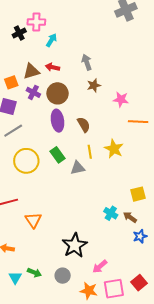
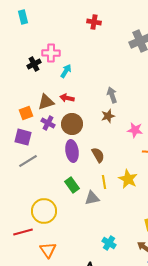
gray arrow: (87, 62) -> (112, 95), moved
yellow circle: (26, 161) -> (44, 211), moved
cyan cross: (111, 213) -> (109, 243), moved

